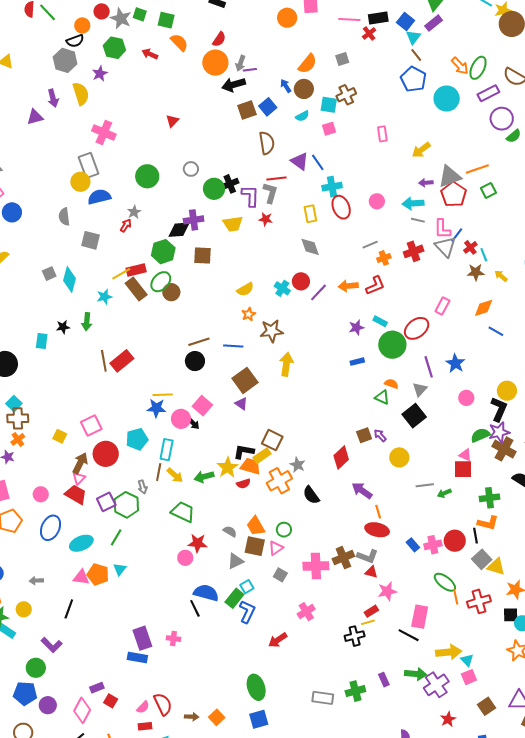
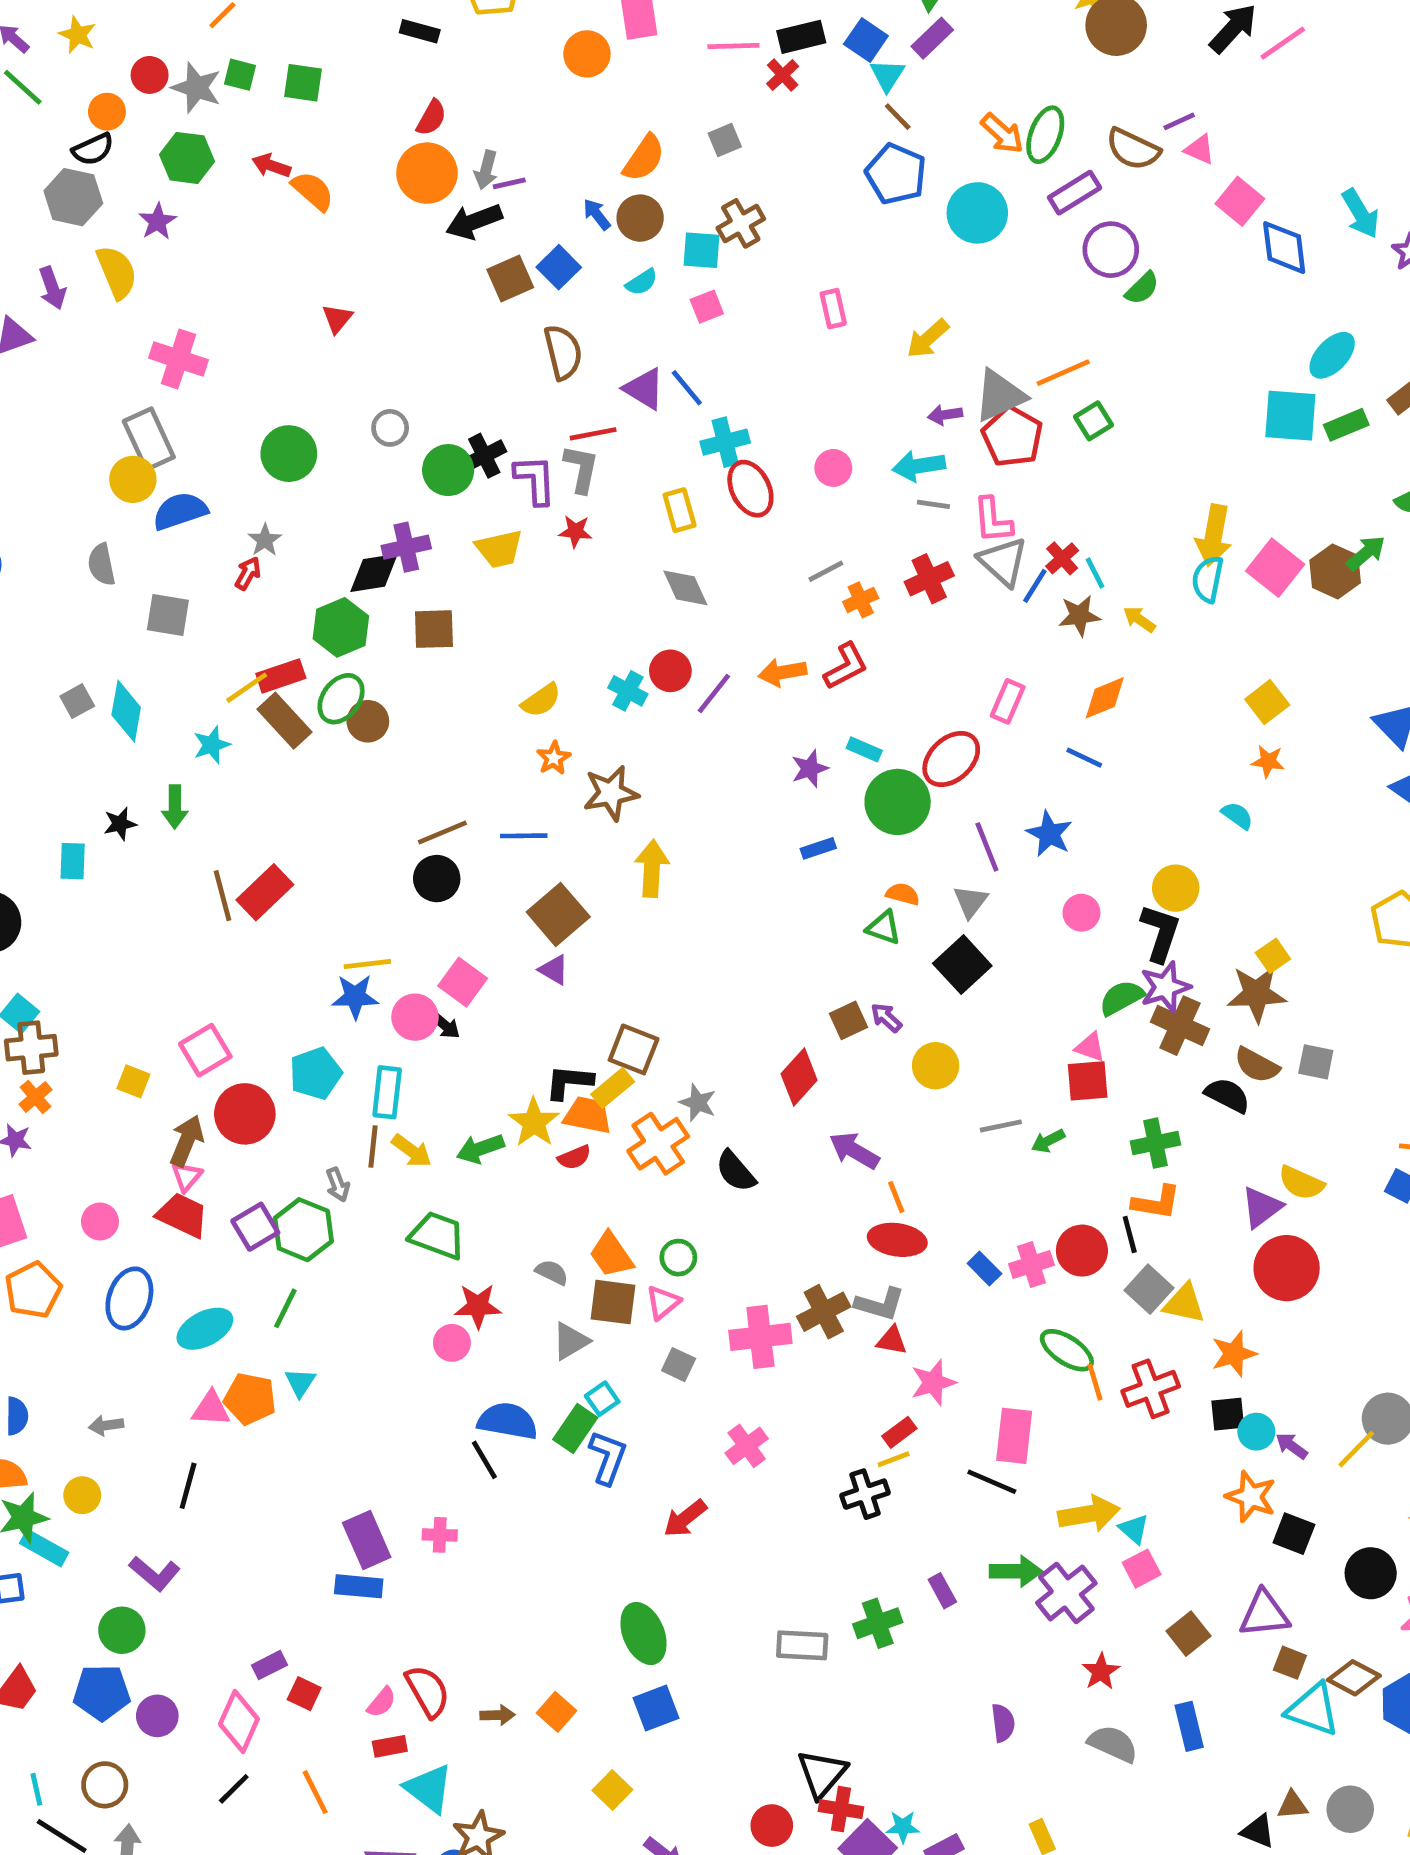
orange semicircle: (179, 42) -> (313, 191), moved
blue line: (457, 235) -> (1035, 586), moved
blue line: (496, 331) -> (1084, 758), moved

